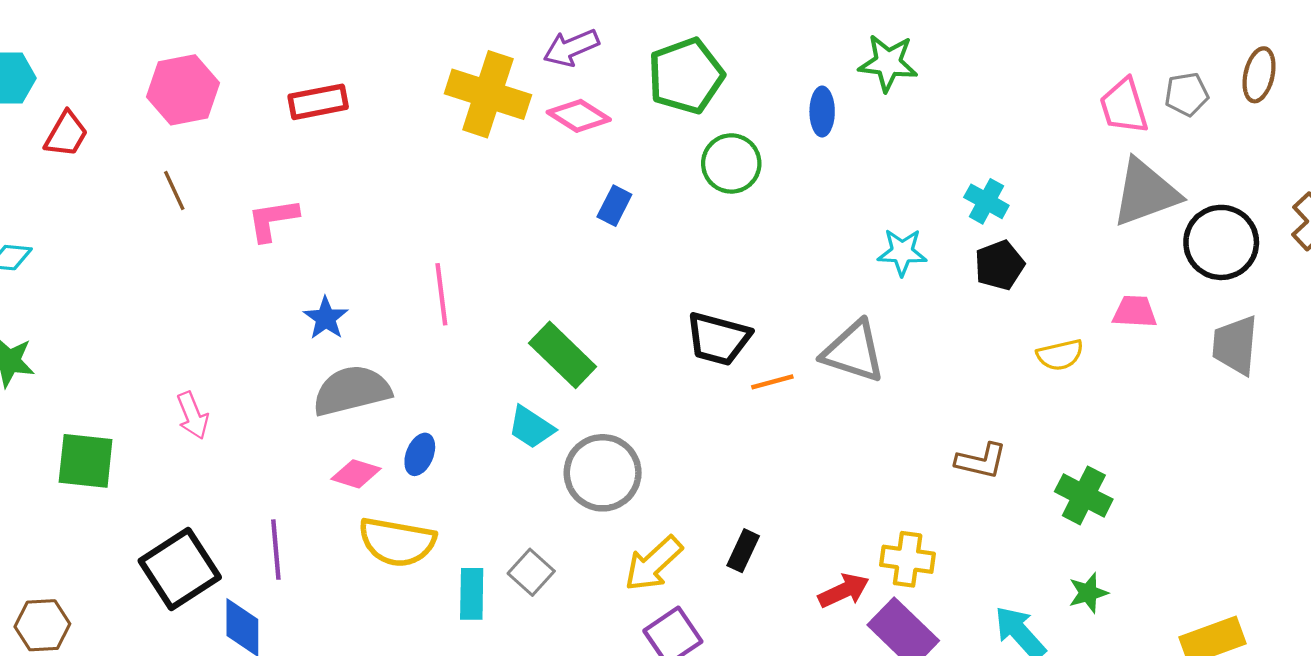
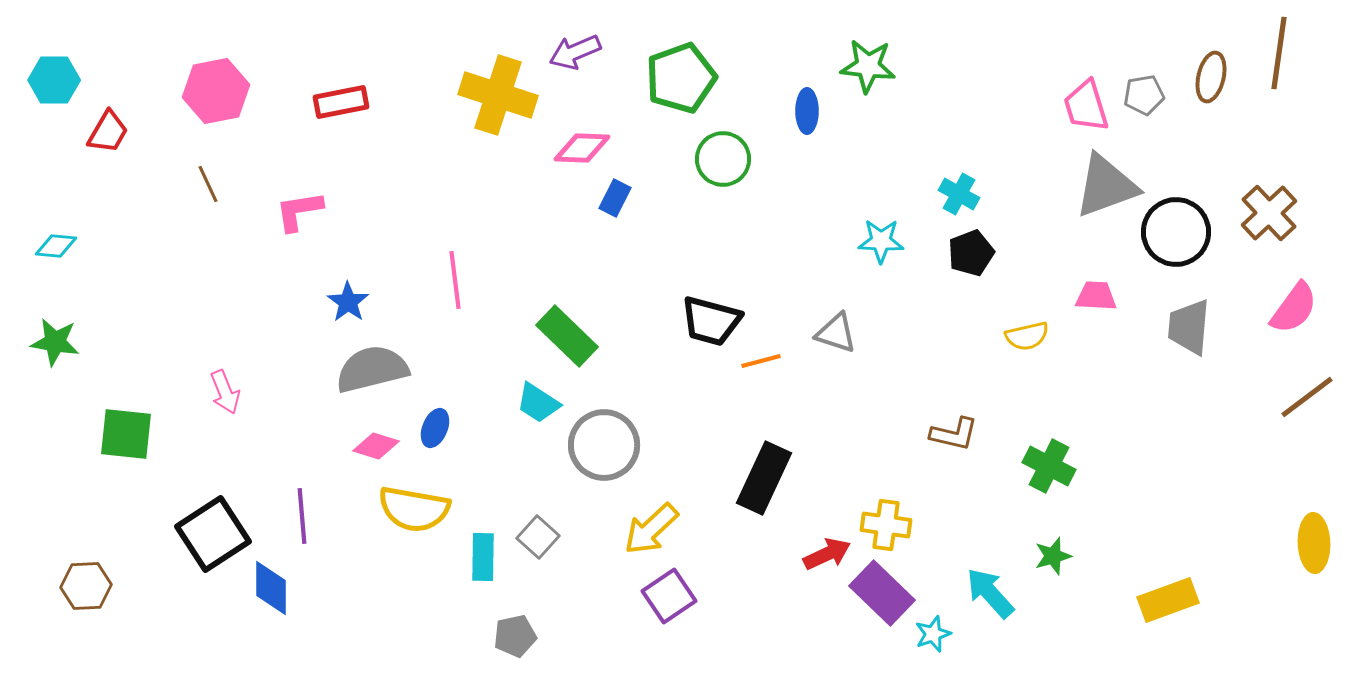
pink diamond: (579, 116) -> (582, 148), moved, turned -30
gray triangle: (853, 352) -> (836, 333), size x0.7
black rectangle: (743, 551) -> (764, 478), moved, size x1.8

